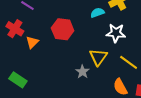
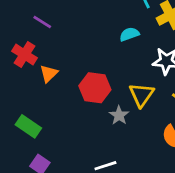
cyan semicircle: (97, 13) -> (129, 34), moved
red hexagon: (63, 29) -> (95, 88), moved

